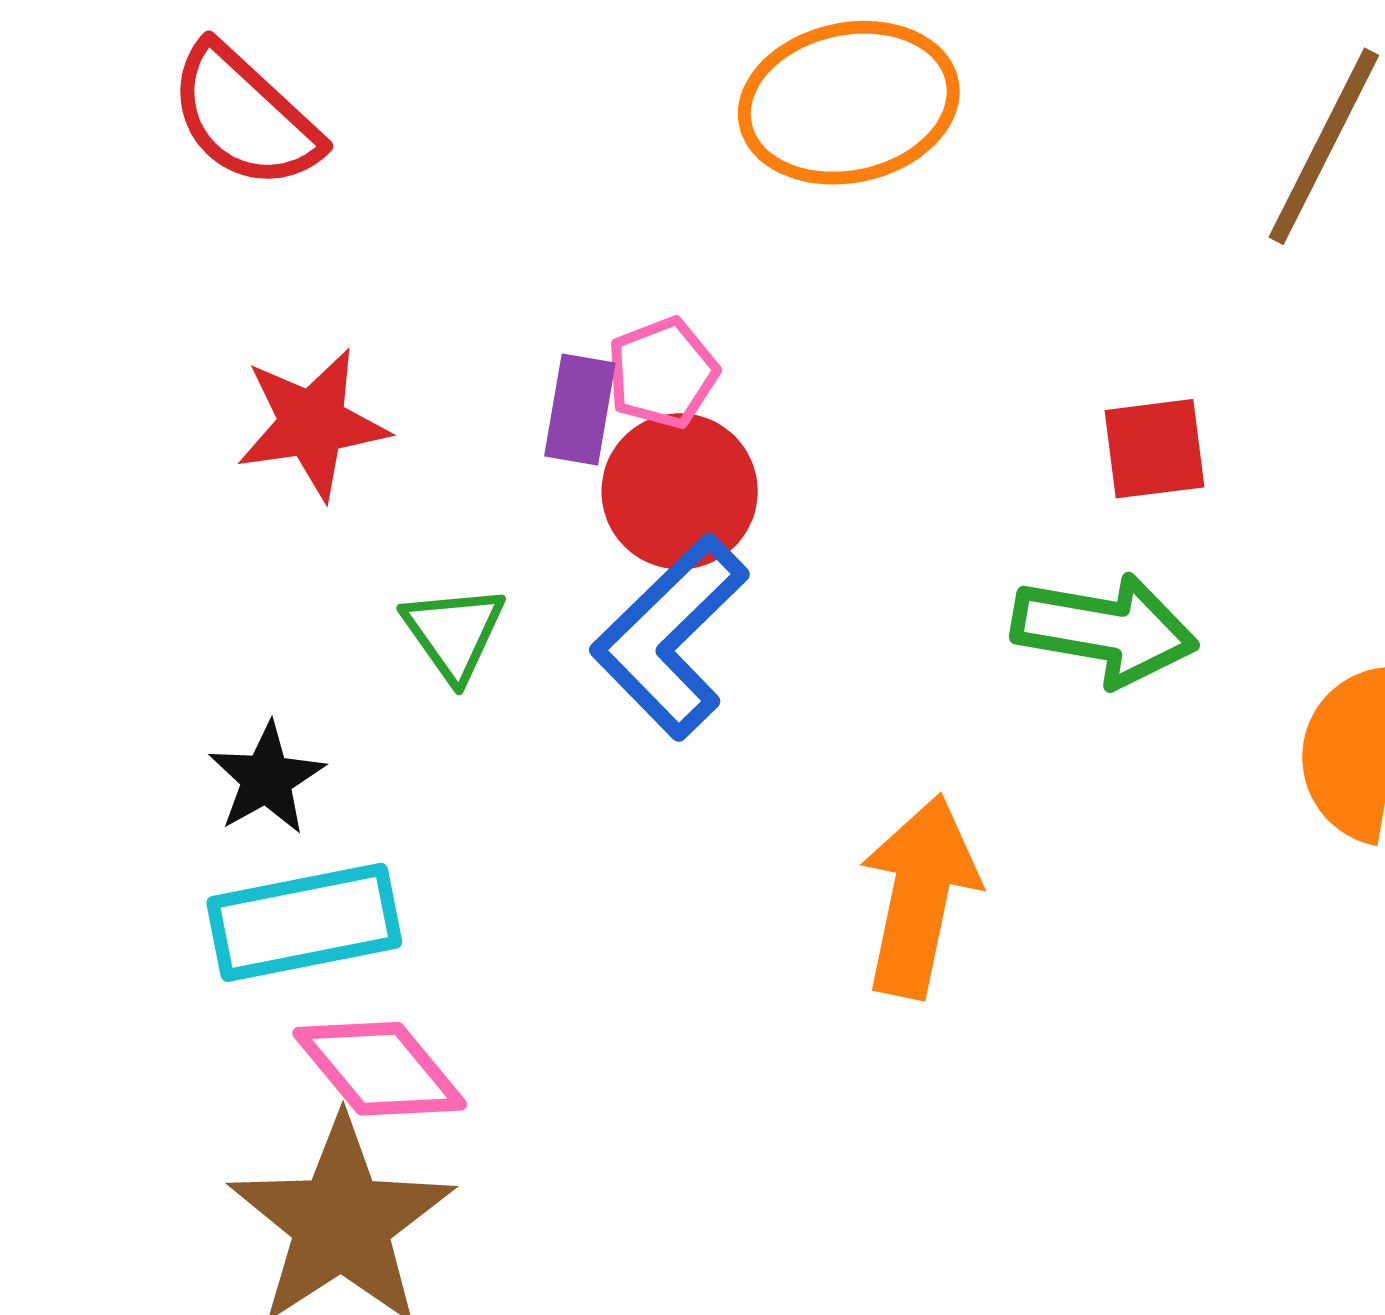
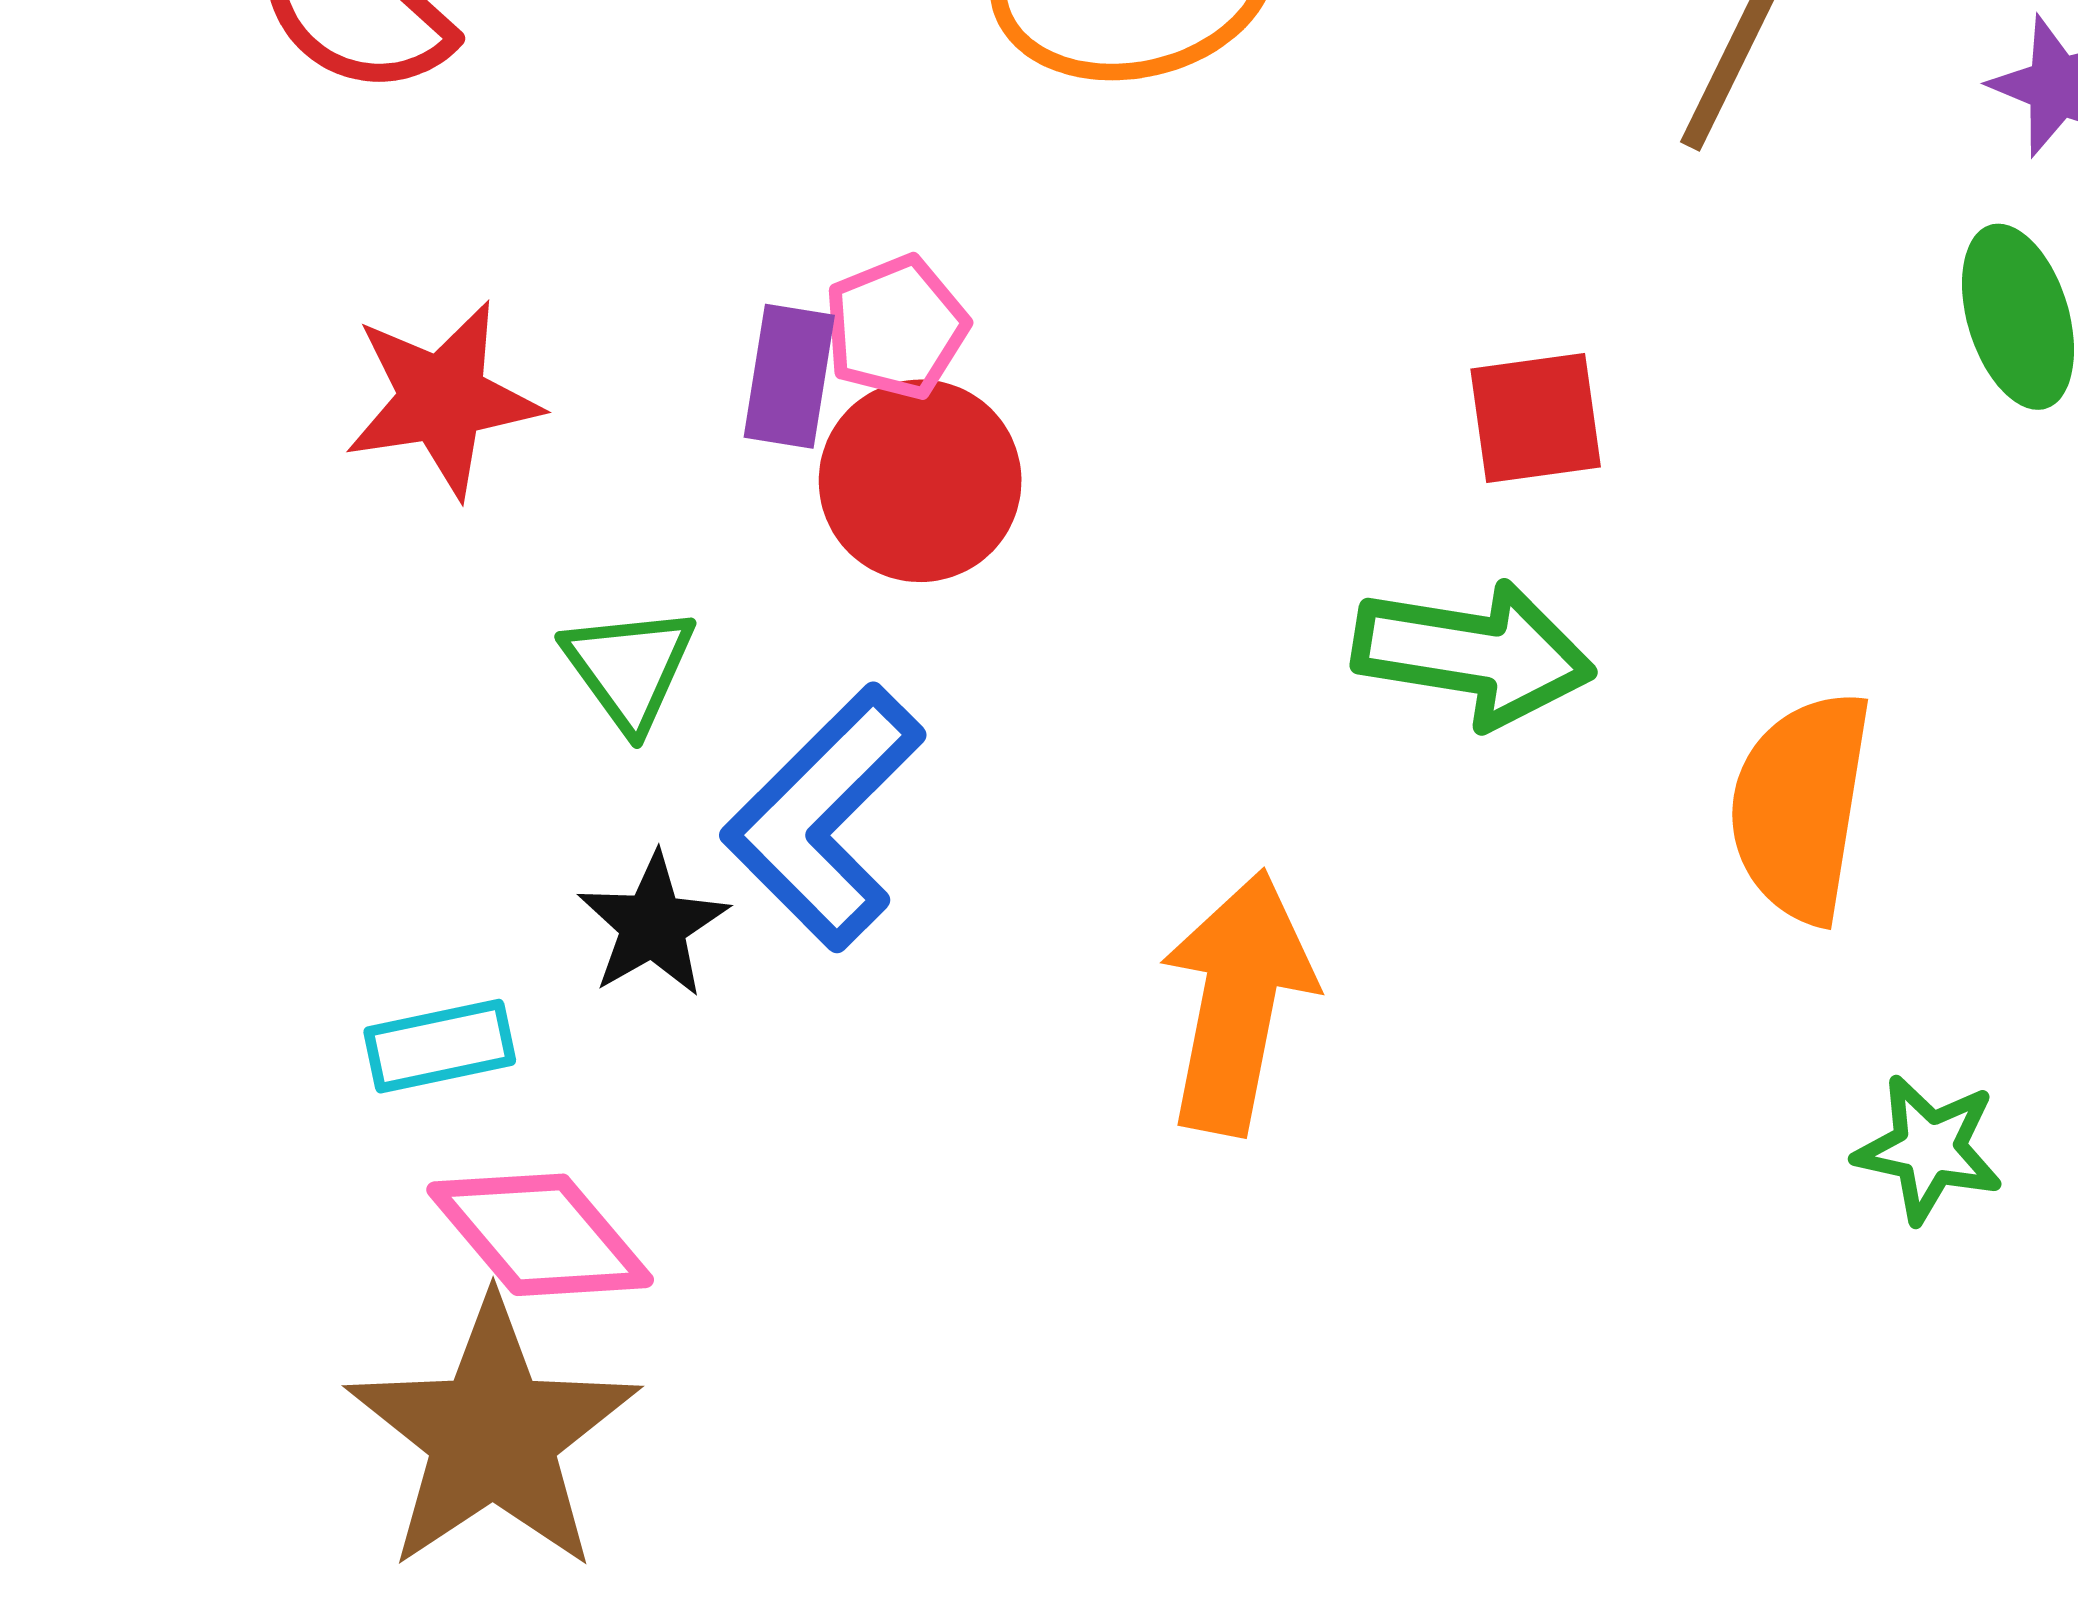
blue L-shape: (670, 637) -> (824, 817), moved
black star: (267, 779) -> (653, 925), moved
cyan rectangle: (304, 922) -> (440, 1046), size x0.6

